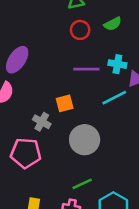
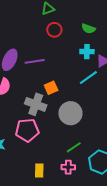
green semicircle: (113, 24) -> (88, 29), moved, turned 56
purple line: (86, 69) -> (35, 61), moved
gray cross: (42, 122) -> (36, 104), size x1.5

